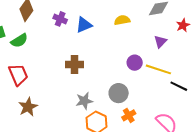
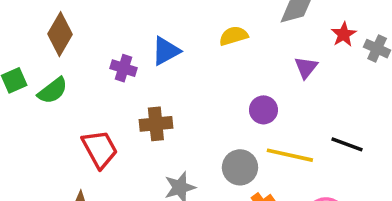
purple cross: (60, 19) -> (124, 68), moved
yellow line: (158, 69) -> (290, 155), moved
red trapezoid: (18, 75) -> (100, 149), moved

